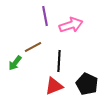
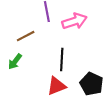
brown line: (33, 47) -> (26, 36), moved

